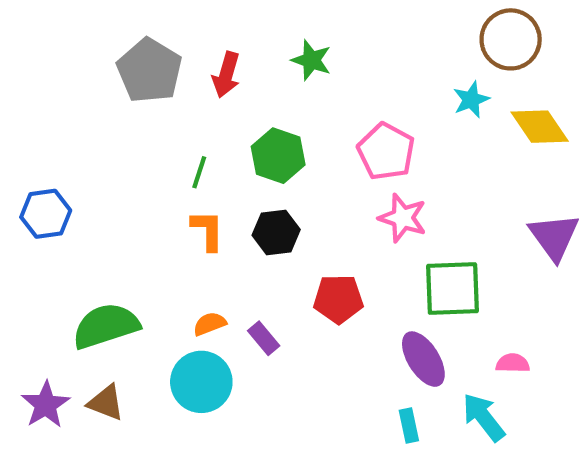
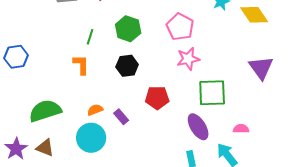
pink star: (403, 218) -> (188, 59), turned -30
orange L-shape: (208, 230) -> (81, 65), moved

